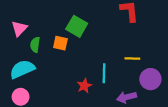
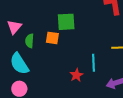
green square: (77, 26) -> (66, 22), turned -30
cyan semicircle: (22, 69) -> (19, 64), turned -95

